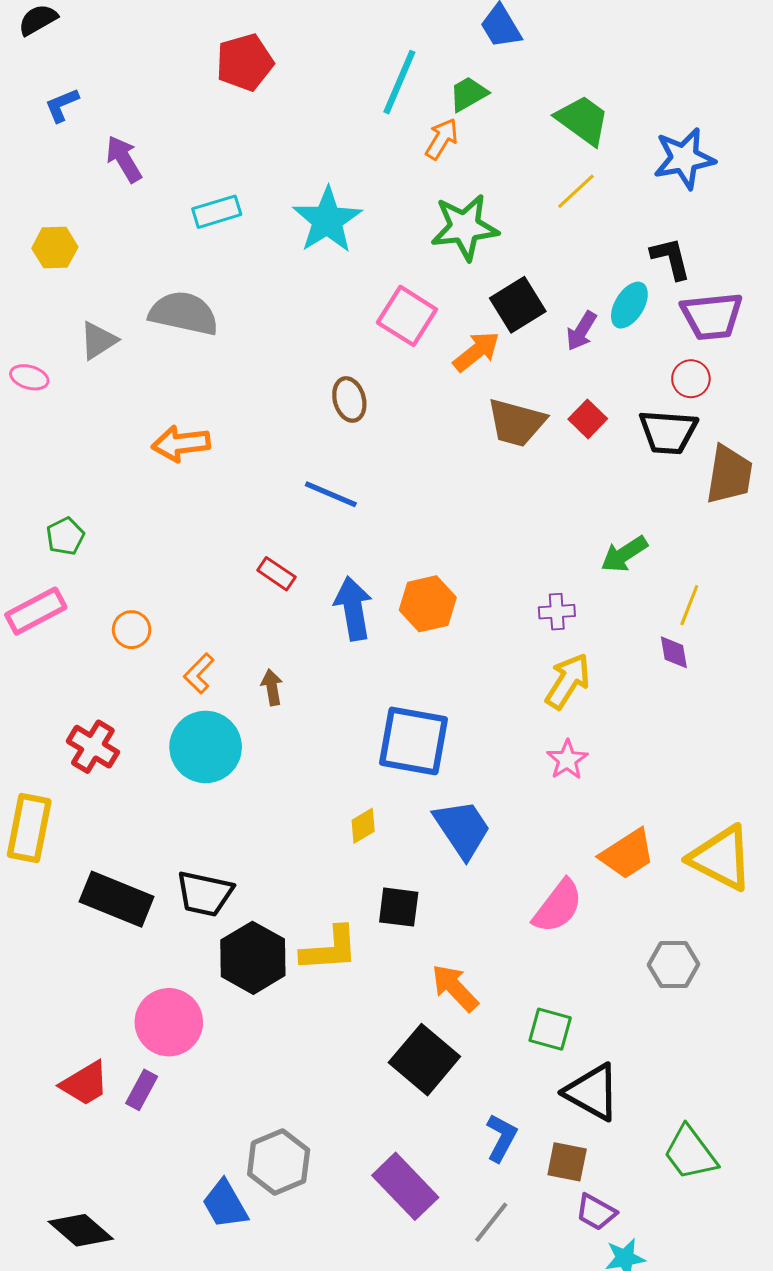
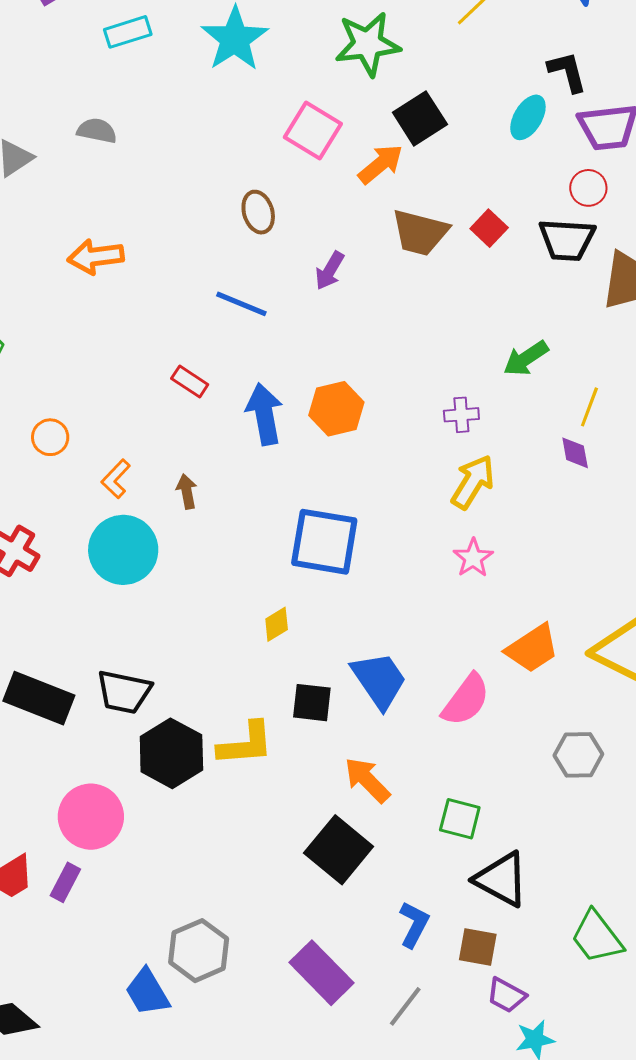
gray semicircle: (184, 313) -> (97, 131), size x0.6
purple arrow: (581, 331) -> (330, 271), moved
blue trapezoid: (462, 829) -> (379, 680), moved

